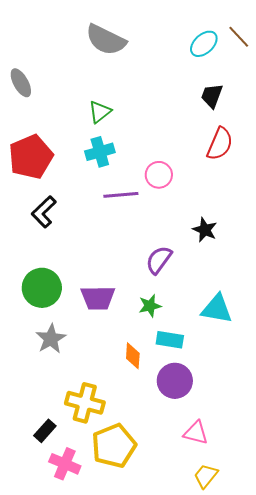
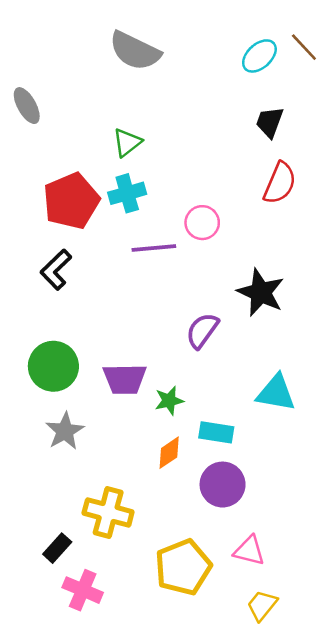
red pentagon: (31, 157) -> (71, 201), moved
black star: (205, 230) -> (261, 292), size x1.5
green star: (150, 306) -> (169, 401), moved
orange diamond: (133, 356) -> (169, 453), turned 52
yellow pentagon: (114, 446) -> (183, 567), moved

